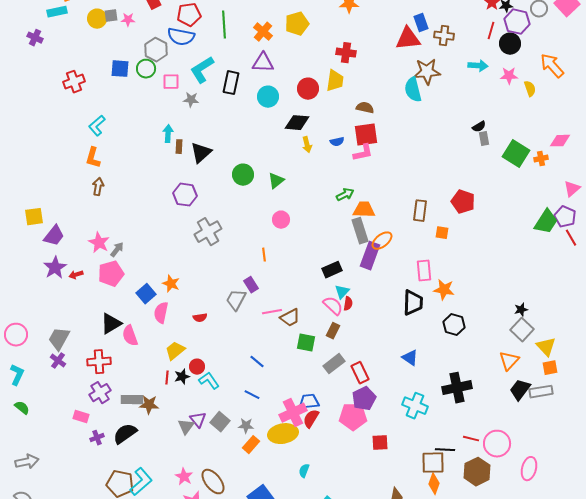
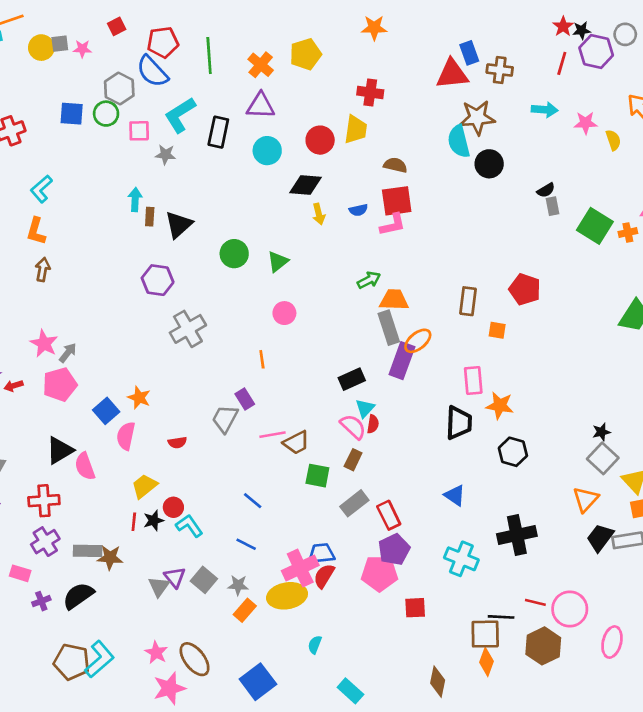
blue semicircle: (181, 37) -> (152, 71), turned 36
black circle: (510, 44) -> (489, 164), moved

